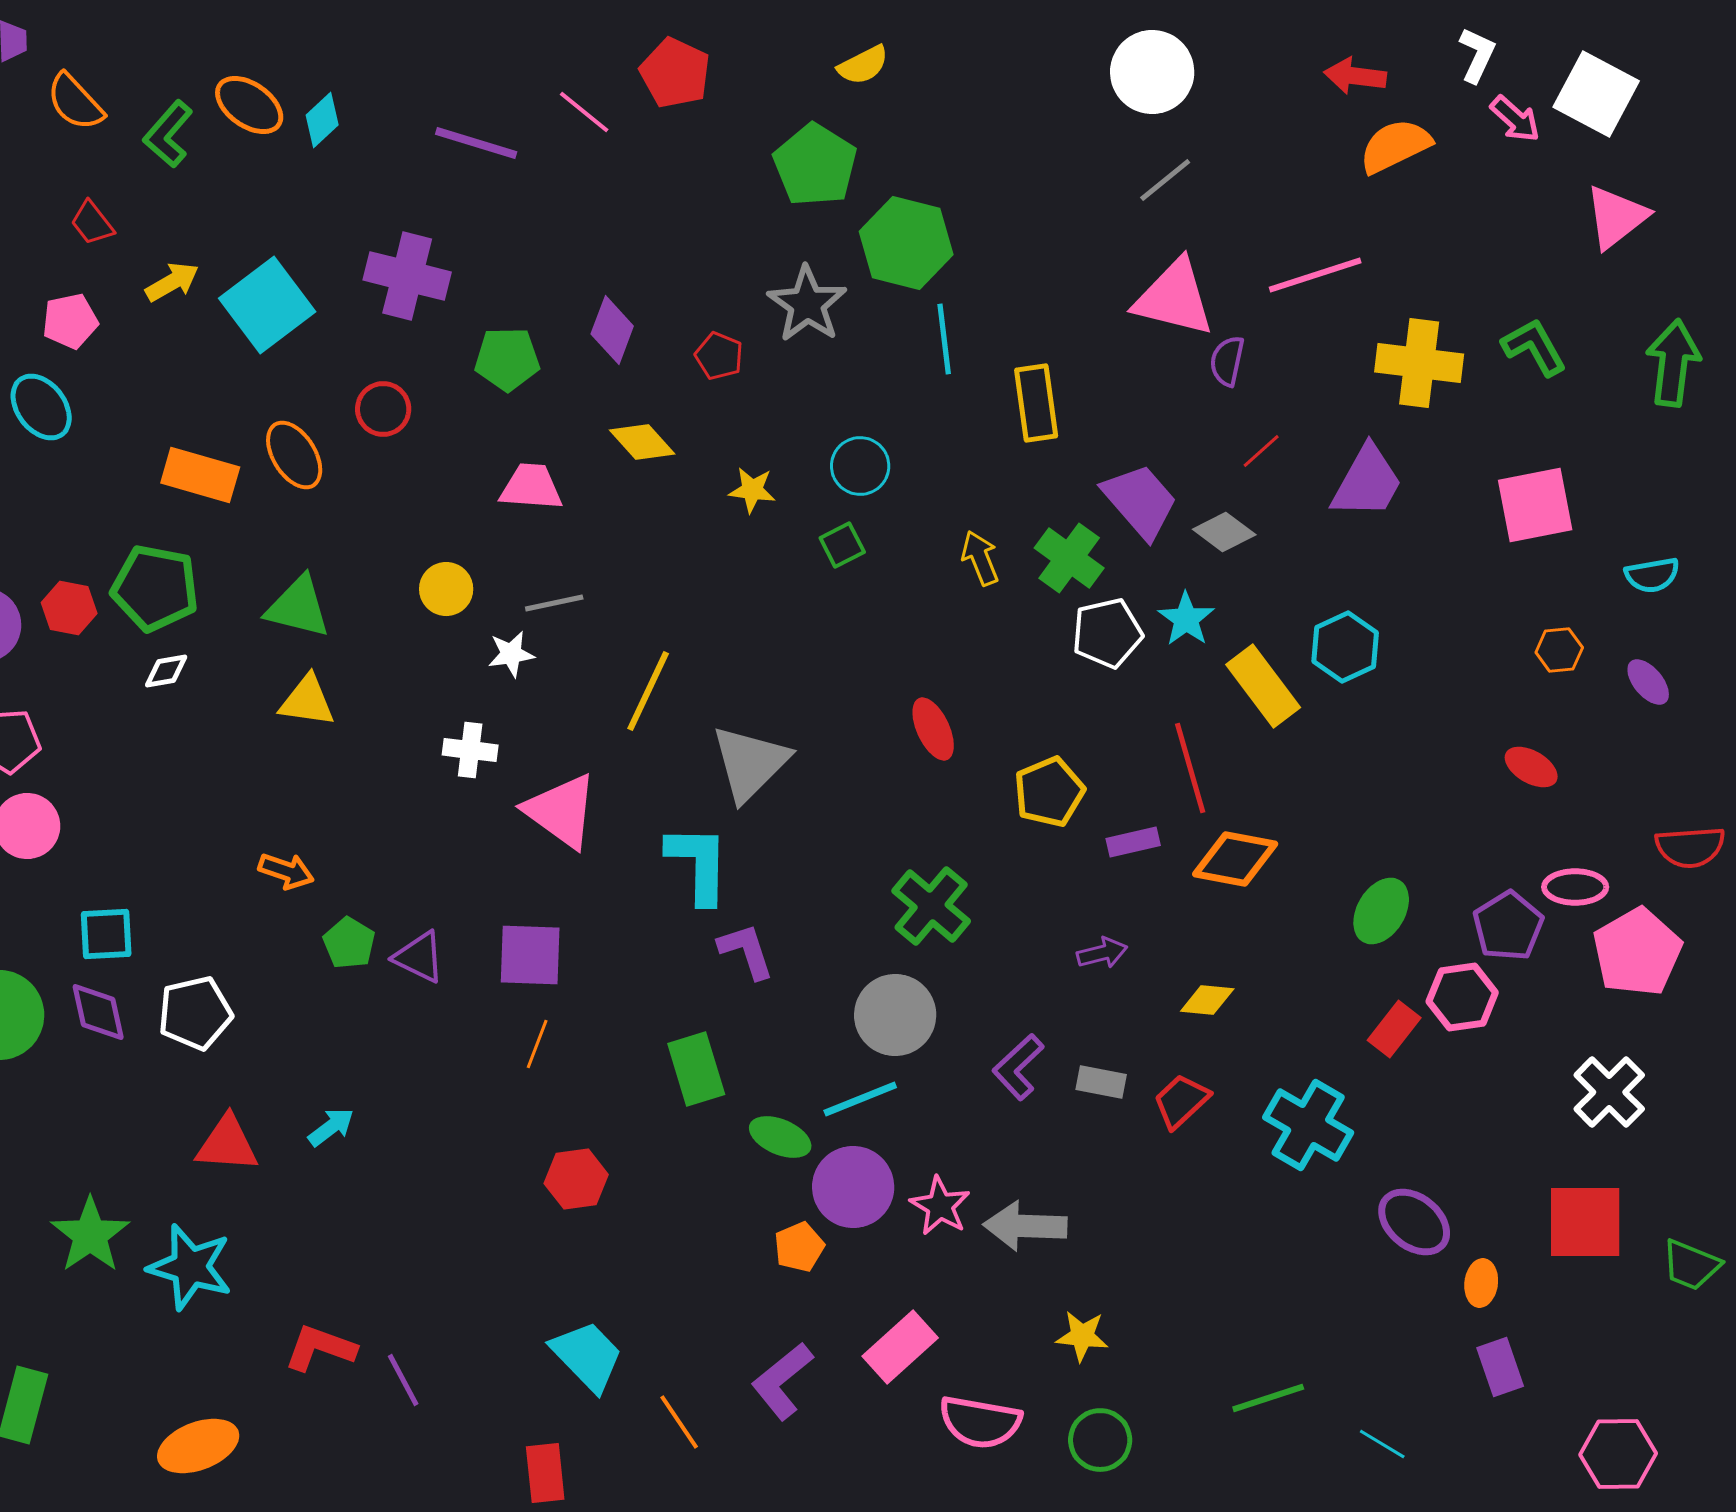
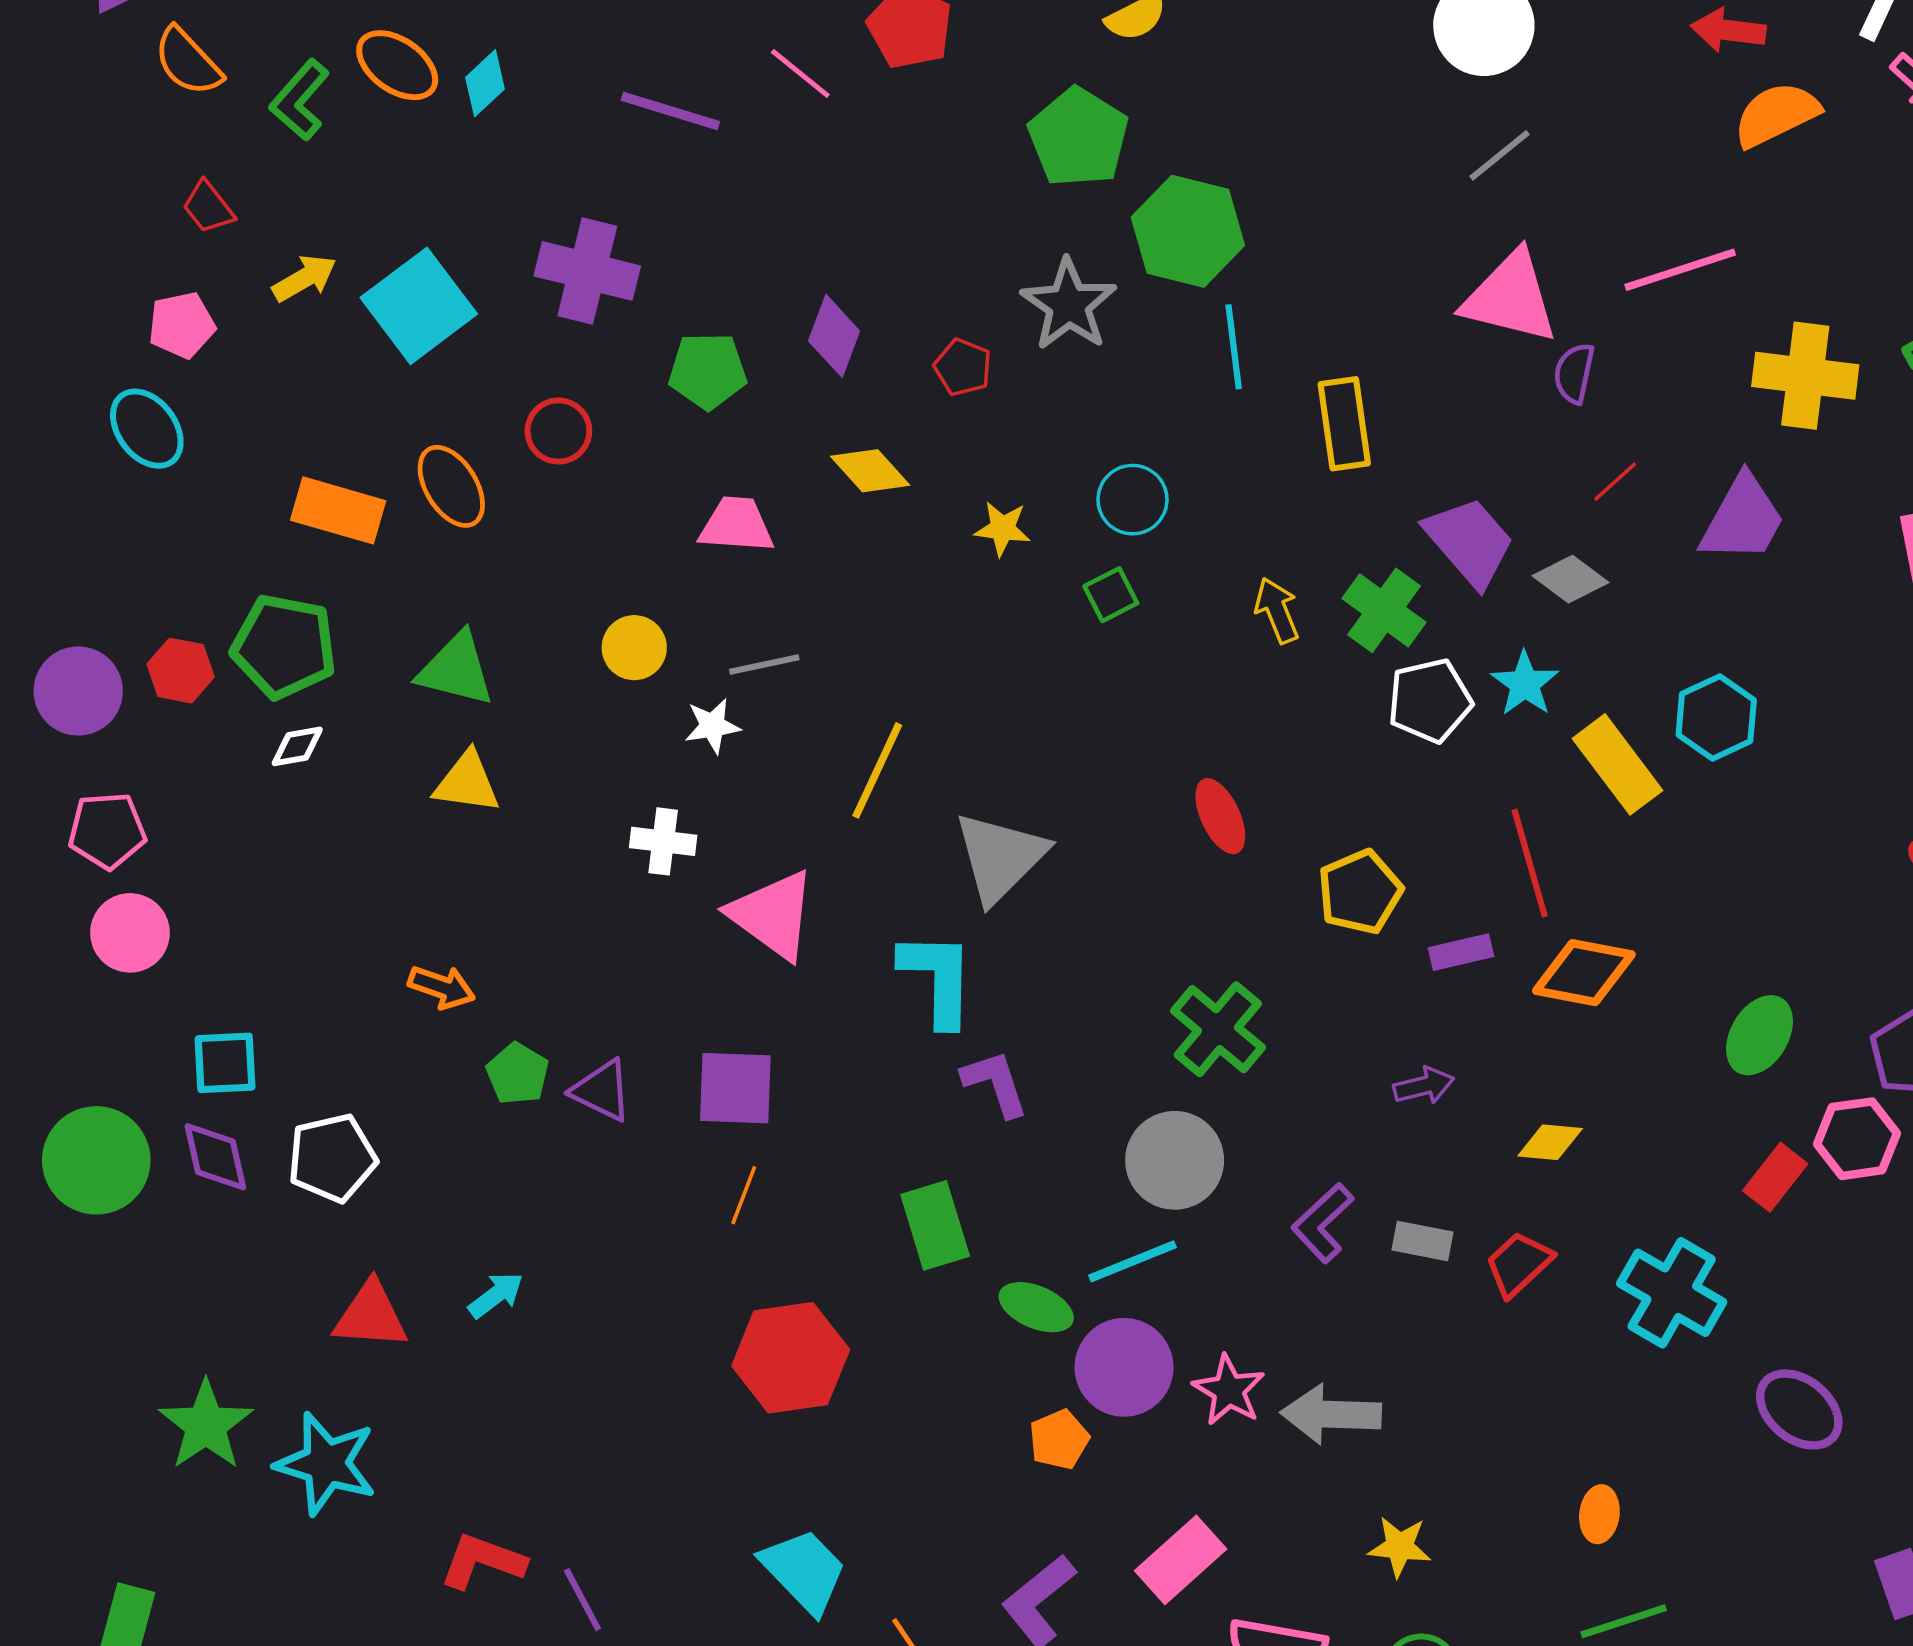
red hexagon: (576, 1179) -> (791, 1358), size x1.5
orange ellipse: (1481, 1283) -> (1599, 1514), moved

